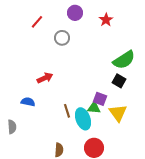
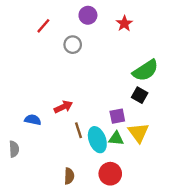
red arrow: (45, 78) -> (63, 107), moved
purple square: (100, 99) -> (117, 116), turned -32
green triangle: (94, 108) -> (116, 139), moved

